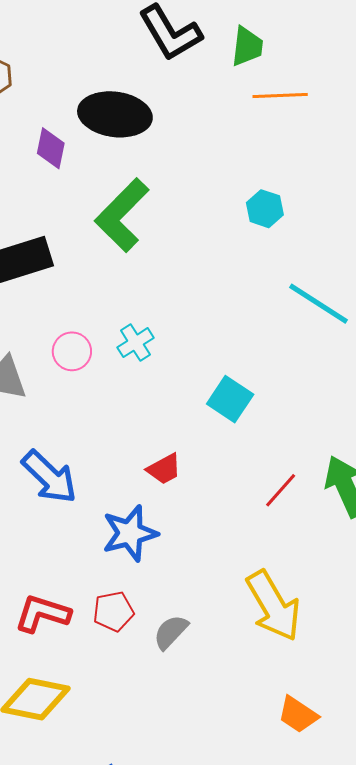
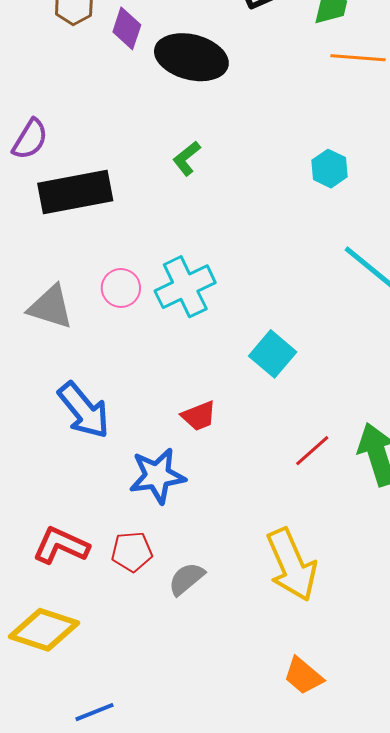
purple diamond: (51, 148) -> (127, 28), moved
green L-shape: (122, 215) -> (187, 158), size x0.5
cyan cross: (136, 343) -> (185, 287), size x1.6

